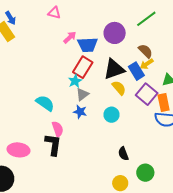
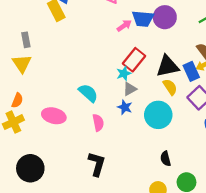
purple circle: (115, 33) -> (165, 17), moved
blue trapezoid: (88, 45) -> (143, 19), moved
cyan circle: (112, 115) -> (158, 115), size x1.6
black L-shape: (53, 145) -> (97, 164), moved
pink ellipse: (18, 150) -> (54, 116), moved

